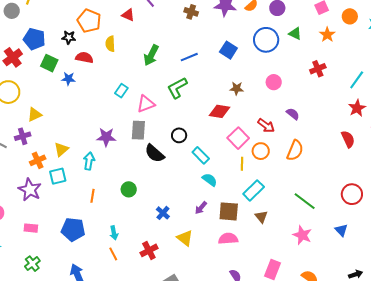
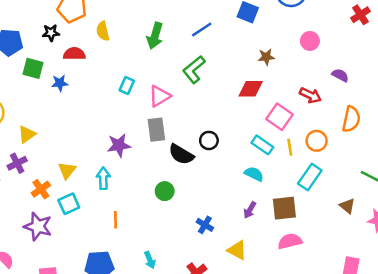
black circle: (179, 135) -> (209, 140), moved
orange circle: (261, 151) -> (317, 141), moved
cyan rectangle: (201, 155) -> (262, 145), moved
green circle: (129, 189) -> (165, 191), moved
brown triangle: (261, 217) -> (347, 206), moved

